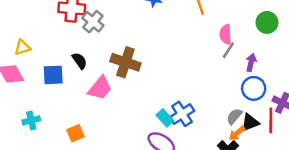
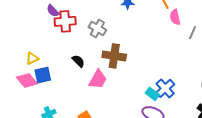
gray cross: (93, 22) -> (97, 28), moved
pink semicircle: (226, 34) -> (175, 17), moved
blue square: (53, 75) -> (43, 75), moved

